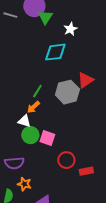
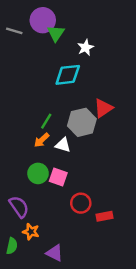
white triangle: (24, 121) -> (63, 145), moved
purple semicircle: (14, 163) -> (19, 207), turned -120

